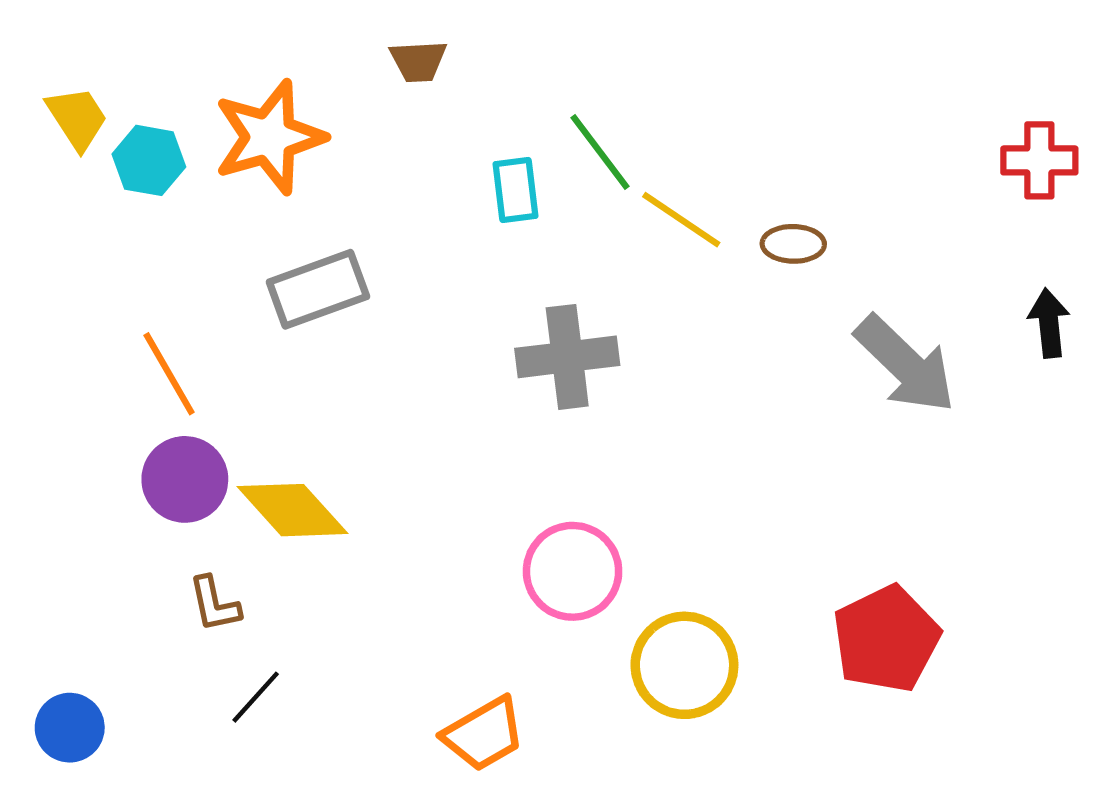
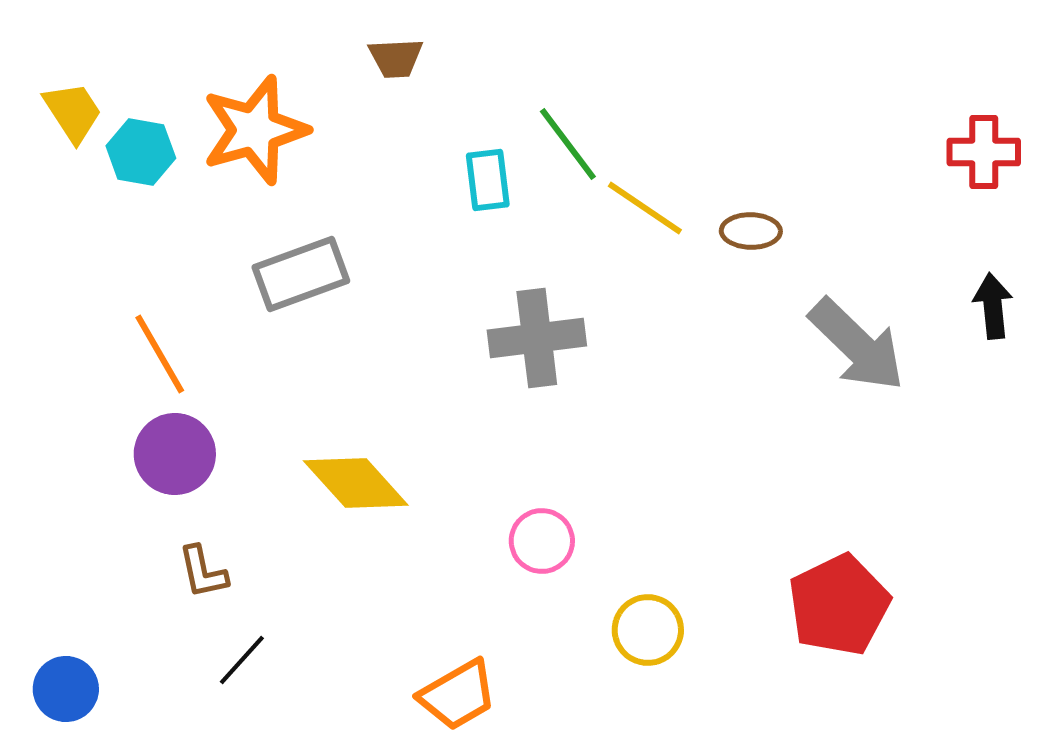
yellow diamond: (293, 510) -> (356, 483), moved
pink circle: (573, 571) -> (542, 541), size x0.7
yellow circle: (684, 665) -> (648, 630), size x0.7

